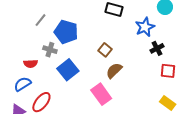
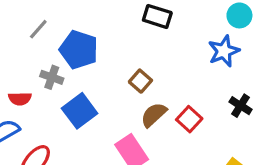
blue star: (145, 27) -> (224, 51), moved
black cross: (157, 48) -> (241, 106), moved, turned -32
red square: (168, 71) -> (189, 119), moved, turned 35

